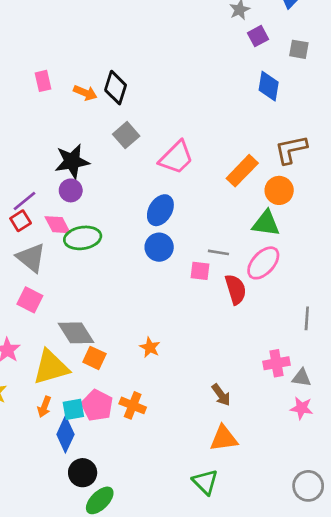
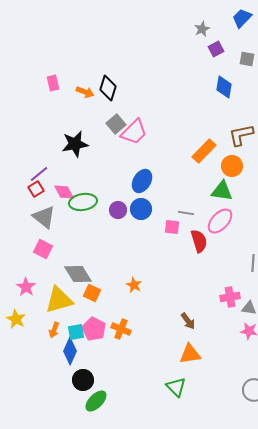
pink trapezoid: (176, 157) -> (134, 132), moved
purple circle: (71, 190) -> (118, 210), moved

